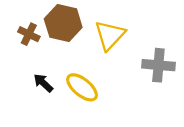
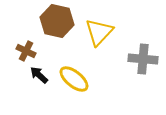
brown cross: (29, 34) -> (26, 51), moved

